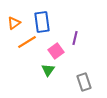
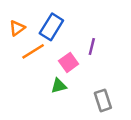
blue rectangle: (42, 22) -> (51, 27), turned 40
green triangle: (48, 70) -> (59, 86), turned 40

